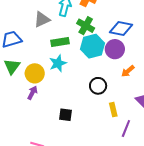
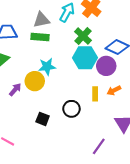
green rectangle: (60, 42) -> (40, 37), moved
yellow circle: (35, 73) -> (35, 81), moved
black circle: (98, 86) -> (71, 109), moved
yellow rectangle: (113, 110) -> (95, 94), moved

